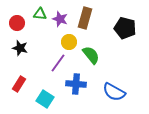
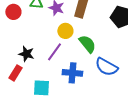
black star: (20, 48) -> (26, 54), moved
blue semicircle: (114, 92) -> (106, 67), moved
cyan square: (45, 99) -> (41, 88), turned -30

